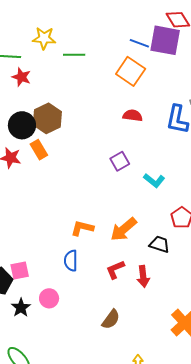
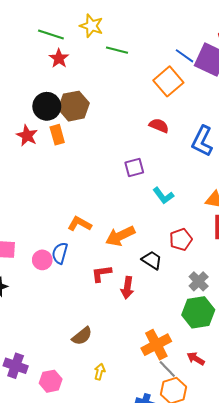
pink circle: (49, 298) -> (42, 260), moved
brown semicircle: (111, 319) -> (82, 336), moved

